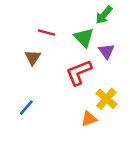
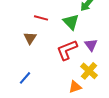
purple triangle: (106, 51) -> (91, 45), moved

